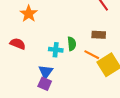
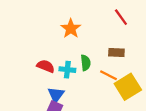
orange star: (29, 14) -> (71, 29), moved
red semicircle: (18, 44) -> (46, 66), moved

